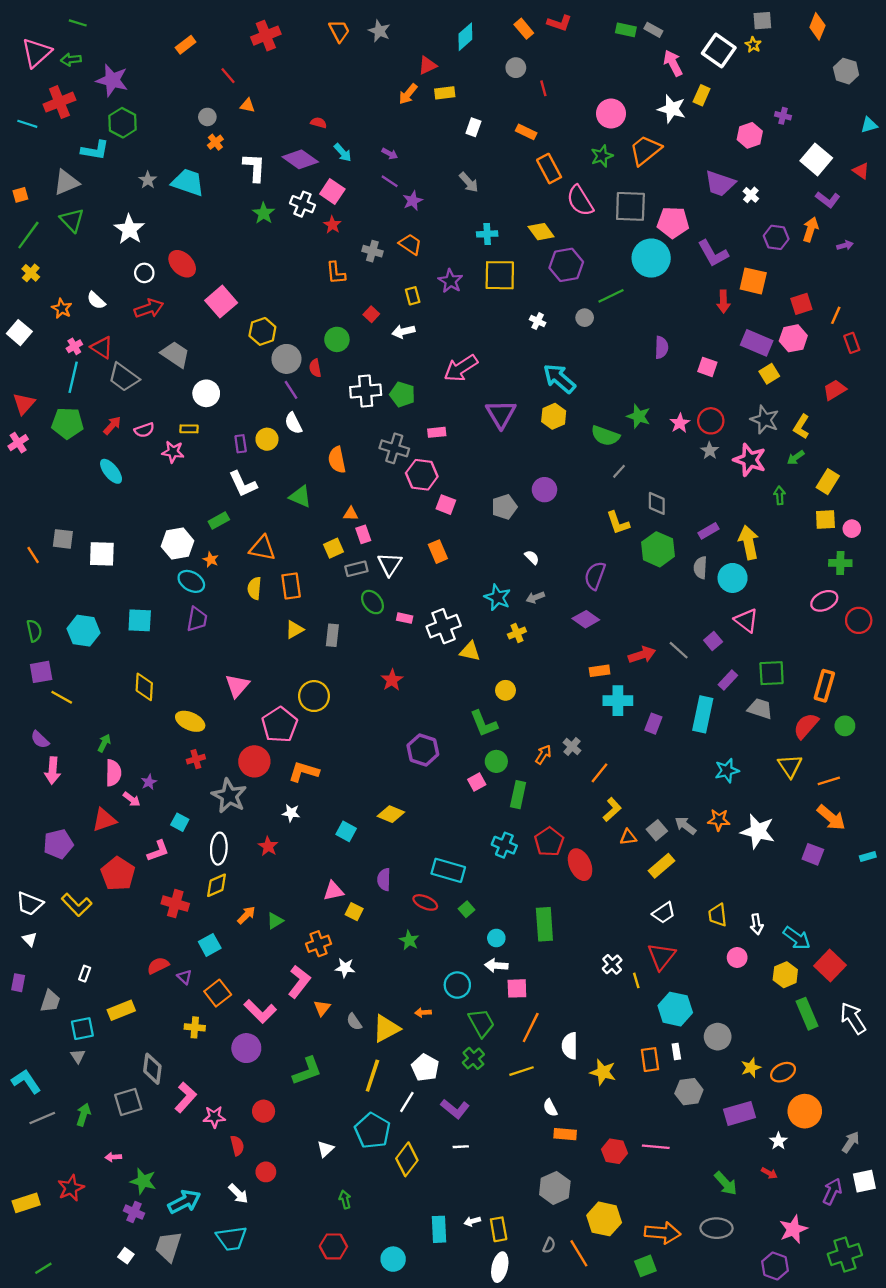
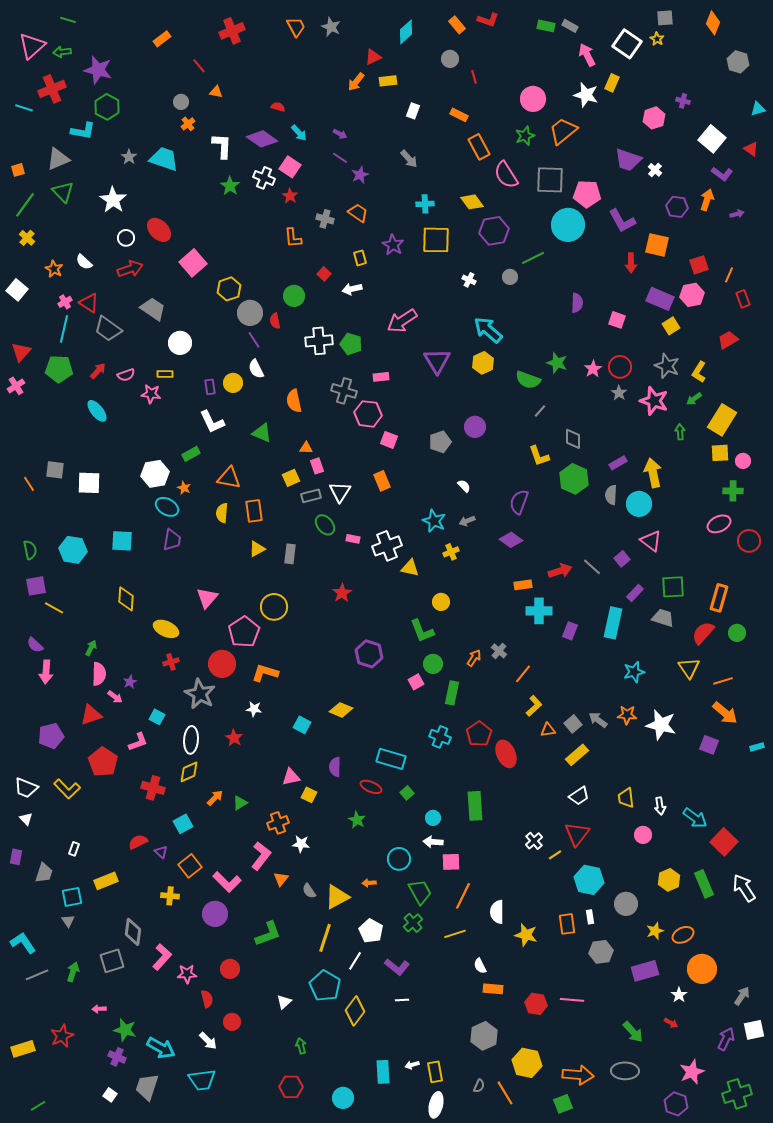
yellow rectangle: (828, 482) -> (722, 420), size x1.4
yellow hexagon: (785, 975) -> (669, 880), moved
yellow line: (636, 980) -> (555, 855), turned 72
cyan arrow: (184, 1202) -> (161, 1048), turned 56

